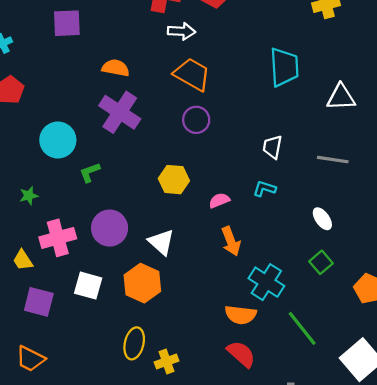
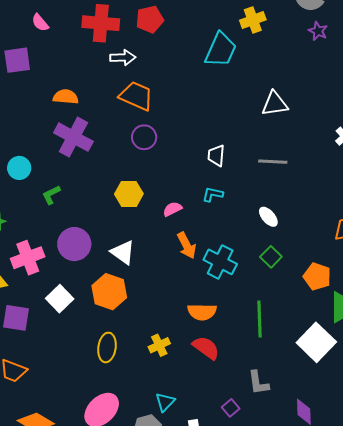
cyan trapezoid: (284, 67) -> (221, 50), moved, turned 33
cyan circle: (58, 140) -> (19, 168), size x0.7
cyan cross: (266, 282) -> (220, 262), moved
white square: (88, 286) -> (60, 299), turned 36
green line: (302, 328) -> (260, 319), turned 42
yellow cross: (166, 362) -> (159, 345), moved

